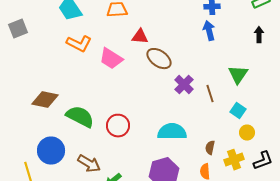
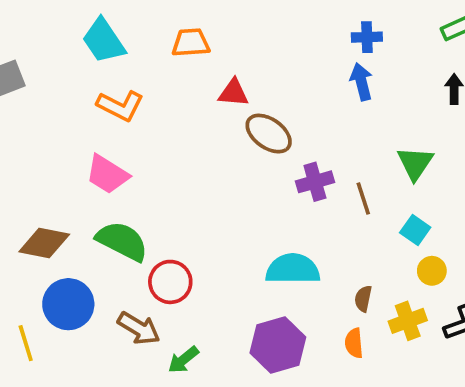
pink trapezoid: (111, 59) -> (107, 174), moved
purple cross: (184, 85) -> (315, 182), turned 30
brown diamond: (45, 100) -> (44, 243), moved
red circle: (118, 126) -> (170, 282), moved

